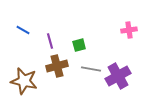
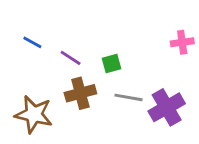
purple line: (50, 41) -> (71, 58), turned -42

